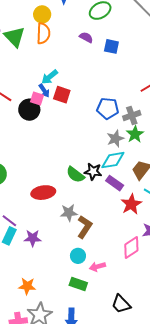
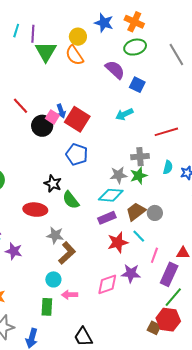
orange semicircle: (43, 33) -> (74, 55), turned 130
purple semicircle: (86, 37) -> (115, 70), size x1.5
cyan arrow: (50, 77) -> (124, 114), moved
red square: (62, 95) -> (77, 119), size x1.4
blue pentagon: (108, 108) -> (77, 154), moved
black star: (93, 171) -> (53, 184), moved
purple rectangle: (115, 183) -> (107, 218), turned -72
green rectangle: (78, 284) -> (47, 307), turned 60

